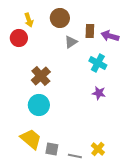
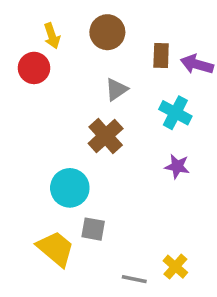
gray triangle: (71, 42) -> (116, 89), moved
brown cross: (41, 76) -> (106, 136), moved
gray square: (52, 149) -> (93, 229), moved

